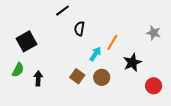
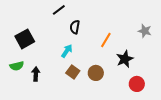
cyan arrow: (95, 54) -> (67, 51), moved
green semicircle: (18, 70) -> (17, 66), turned 48
red circle: (154, 86) -> (137, 84), moved

